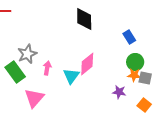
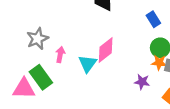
green rectangle: (15, 72) -> (41, 77), moved
pink triangle: (34, 98) -> (24, 89), moved, turned 50

